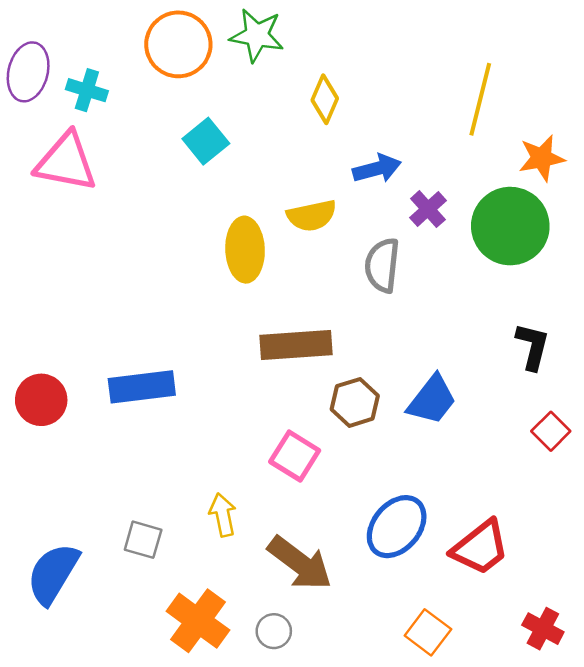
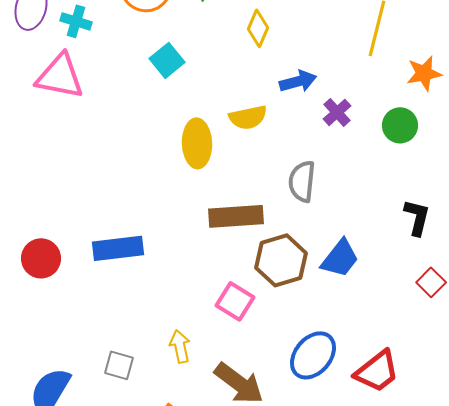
green circle: (510, 226) -> (400, 125), size x0.6
gray semicircle: (382, 265) -> (302, 181), moved
brown hexagon: (355, 402) -> (281, 260), size x1.4

